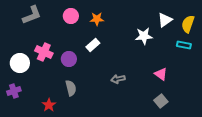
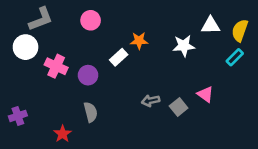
orange star: (97, 19) -> (139, 41), moved
white triangle: (165, 20) -> (210, 25), turned 35
cyan rectangle: (184, 45) -> (235, 57), turned -56
white circle: (20, 63) -> (26, 47), moved
gray square: (161, 101) -> (179, 107), moved

